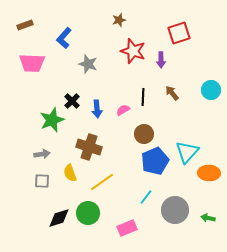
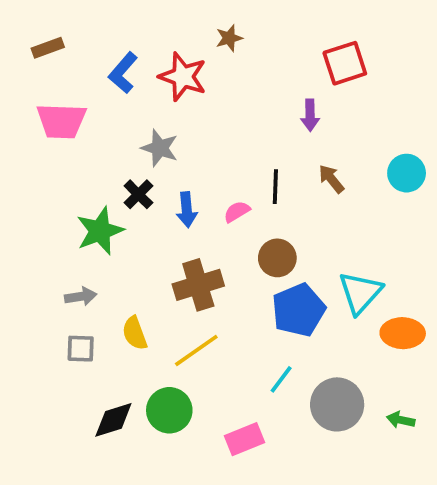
red star: (133, 51) -> (183, 77), moved
gray star: (88, 64) -> (160, 148), moved
brown cross: (89, 147) -> (198, 285), moved, turned -35

